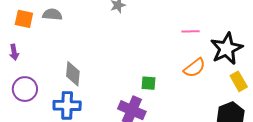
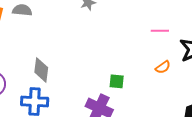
orange semicircle: (194, 68) -> (163, 67), size x0.7

